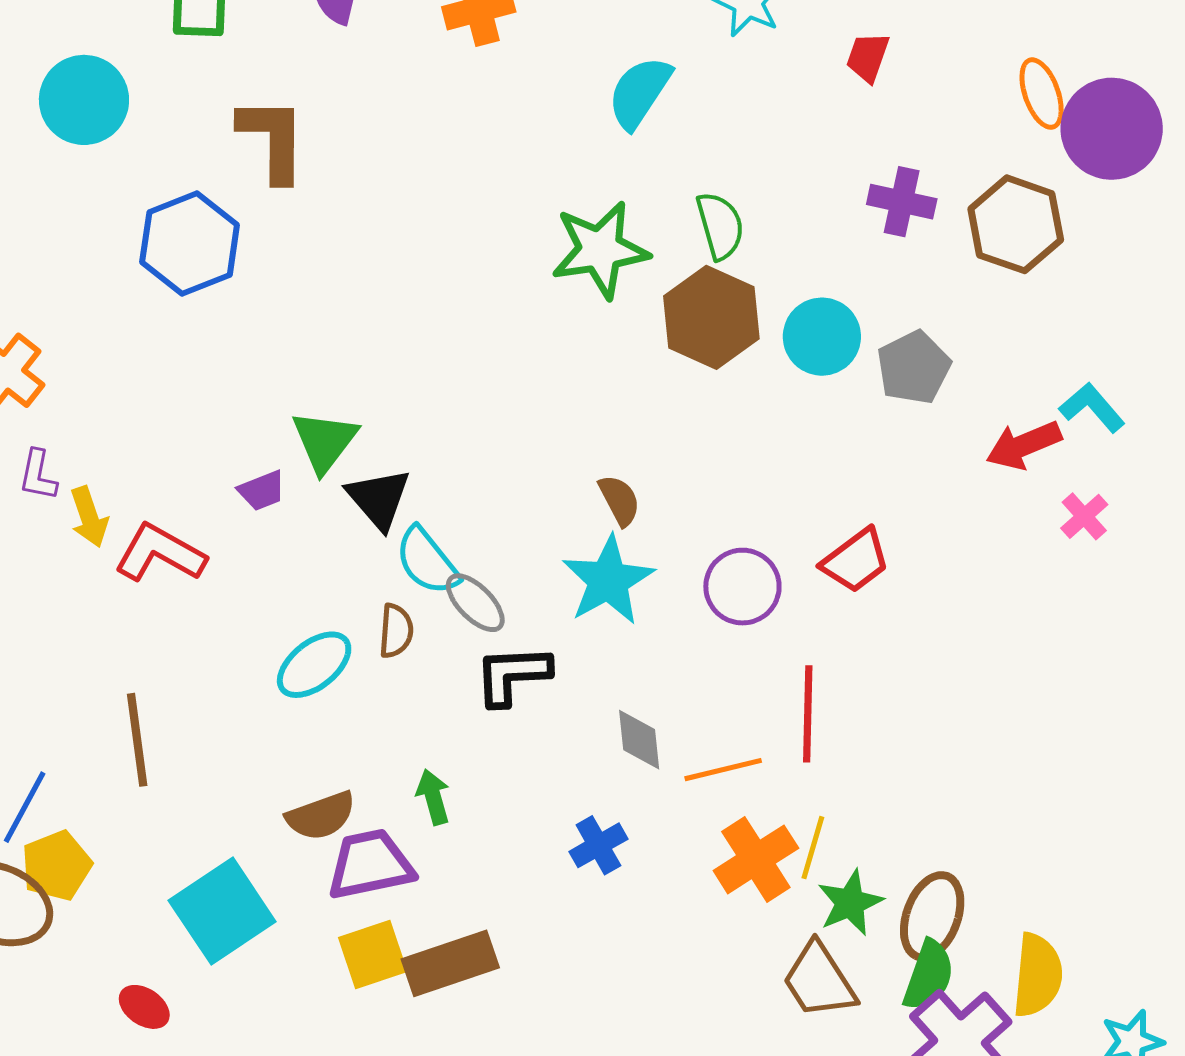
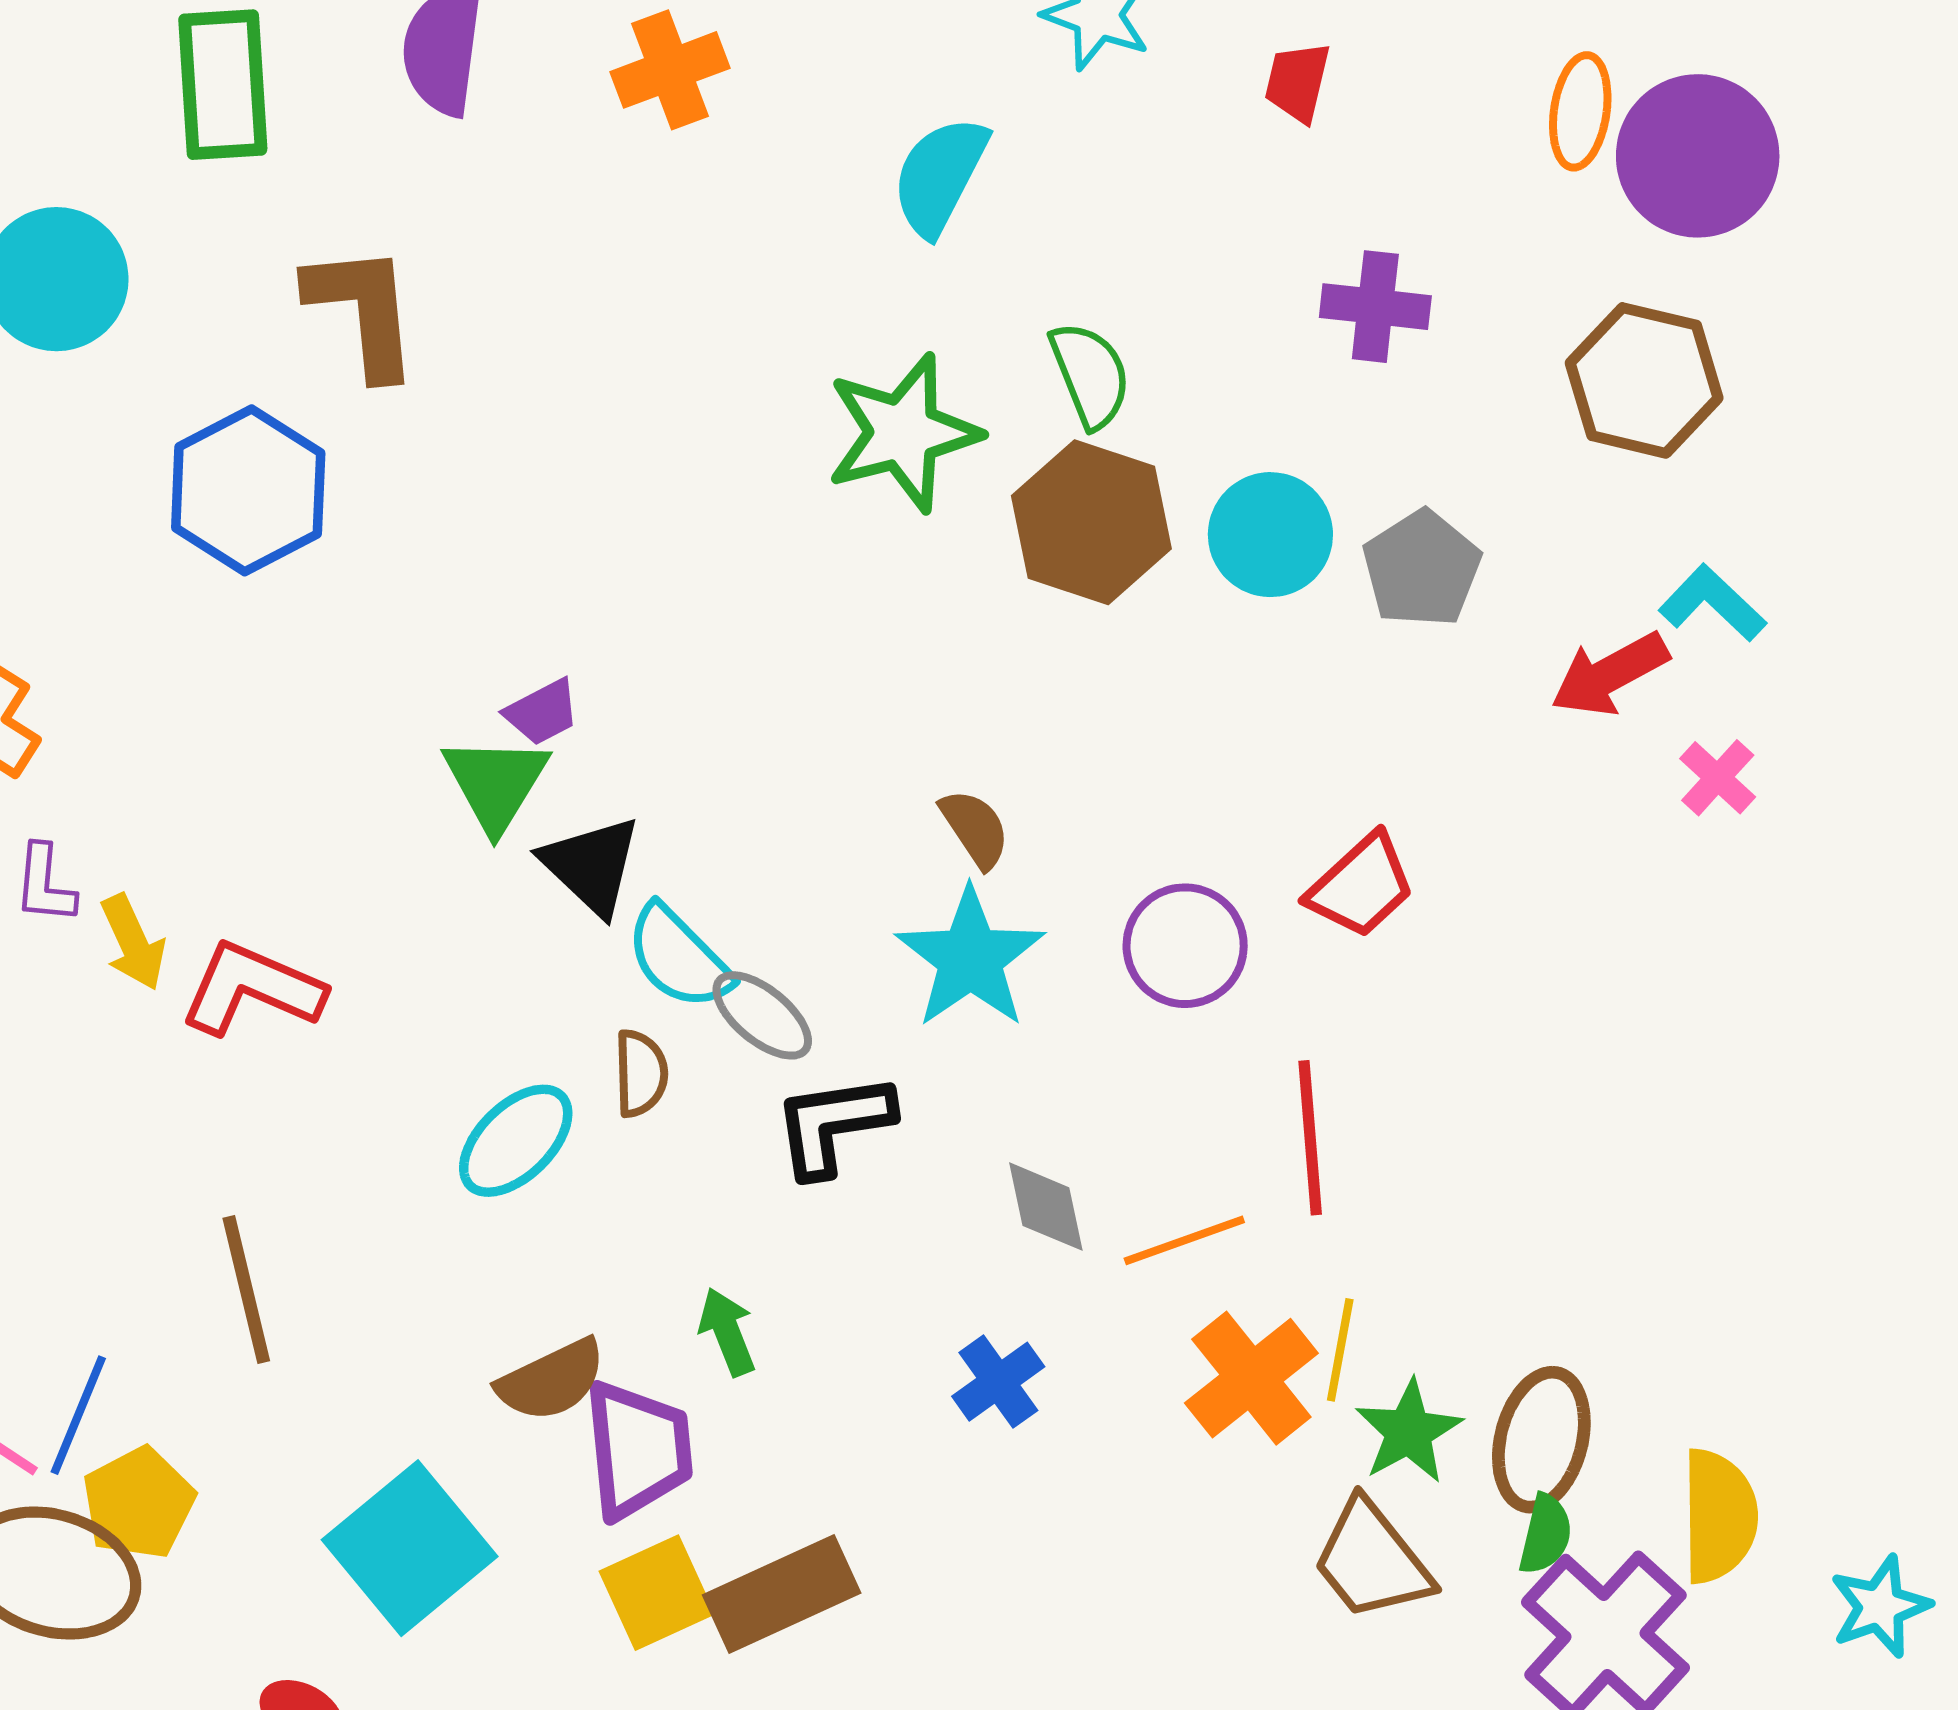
orange ellipse: (1042, 94) -> (1580, 111), turned 34
brown hexagon: (1016, 224) -> (1644, 380), moved
purple trapezoid: (262, 491) -> (542, 712), moved
purple trapezoid: (370, 864) -> (638, 1450), turned 102
green semicircle: (929, 975) -> (1545, 1534), size x0.7

